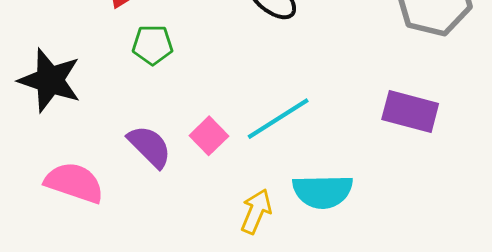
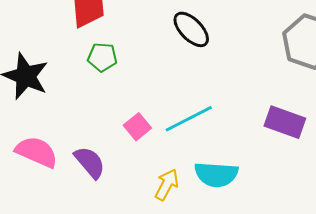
purple semicircle: (150, 146) -> (90, 162), moved

